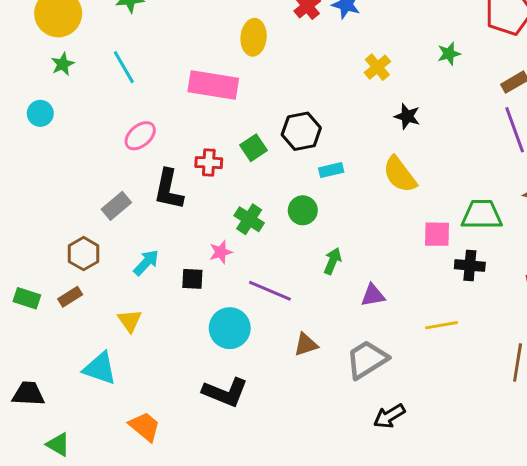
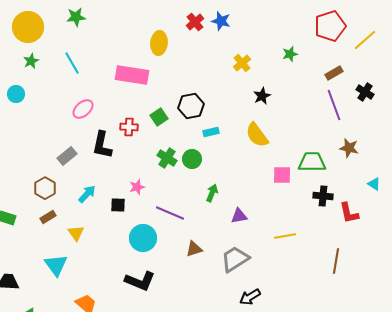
black star: (407, 116) -> (262, 96), turned 30
green cross: (249, 219) -> (167, 158), moved
black cross: (470, 265) -> (323, 196), moved
brown rectangle: (70, 297) -> (48, 217), moved
cyan triangle: (100, 368) -> (56, 265), turned 35

